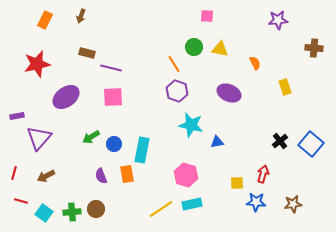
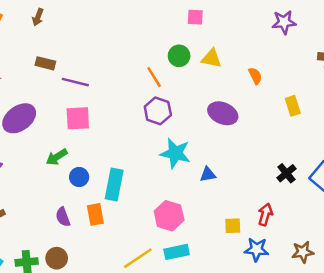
green arrow: (91, 137) -> (57, 157), moved

